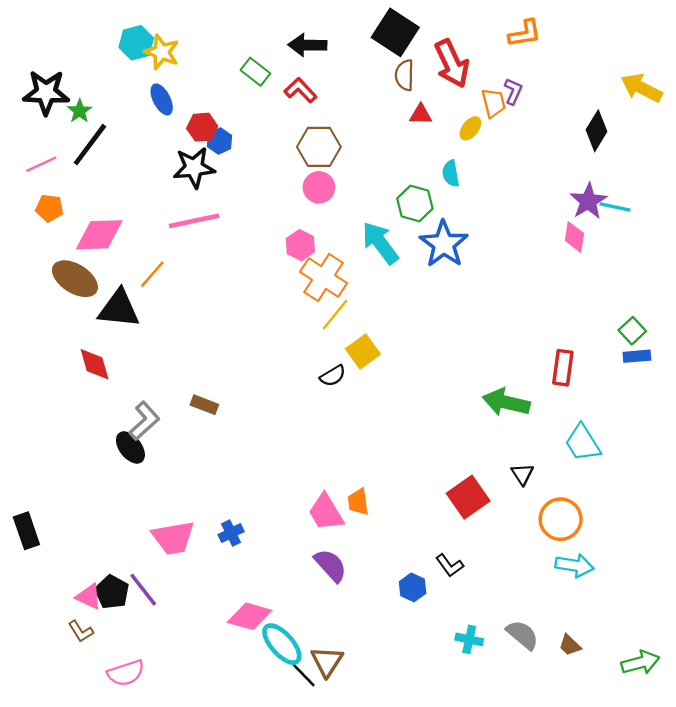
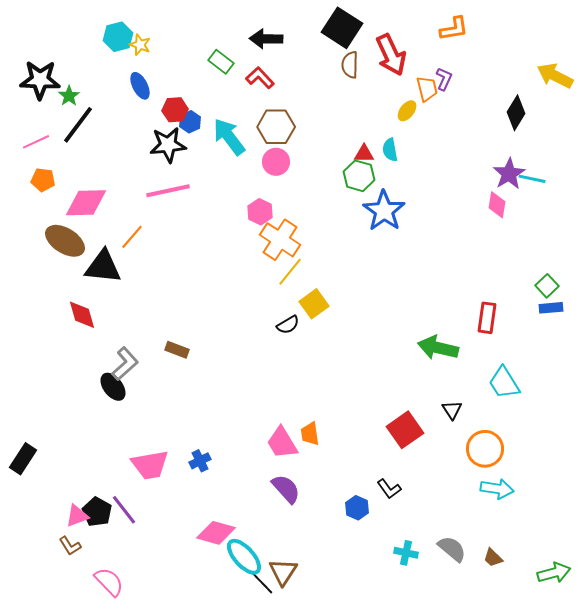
yellow star: (162, 52) -> (140, 45), size x0.7
red triangle: (421, 114) -> (364, 154), moved
cyan arrow: (380, 243) -> (229, 137), moved
black rectangle: (26, 531) -> (23, 459), turned 52
pink triangle: (89, 597) -> (77, 516), turned -45
pink semicircle: (126, 673) -> (109, 582), turned -116

